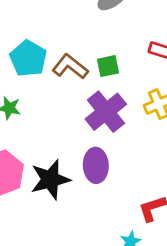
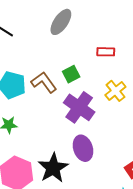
brown L-shape: (70, 67) -> (44, 82), turned 32

